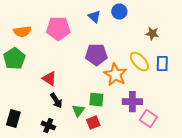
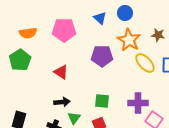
orange star: (115, 75) -> (129, 40), moved
red triangle: (49, 79) -> (61, 72), moved
black arrow: (56, 101) -> (62, 102), turned -63
green triangle: (78, 111) -> (74, 118), moved

